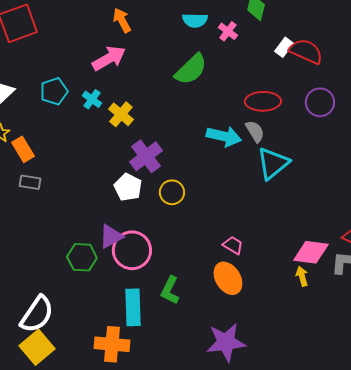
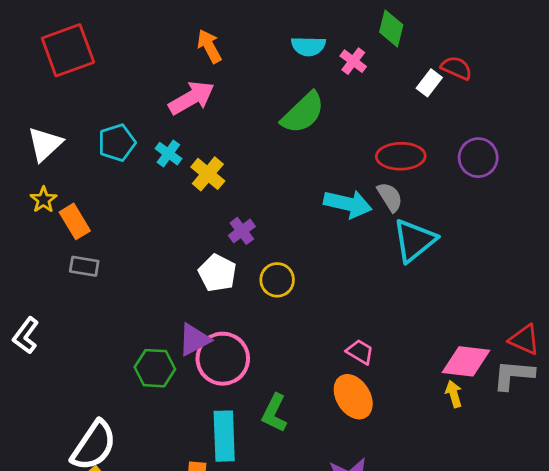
red semicircle: (306, 51) -> (456, 68), moved, size x0.7
purple cross: (146, 156) -> (242, 231), size x0.6

